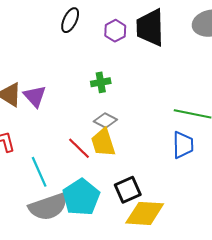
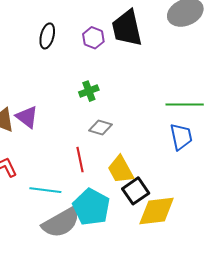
yellow trapezoid: (103, 143) -> (121, 170), moved
red line: (79, 148) -> (80, 160), turned 45
cyan line: (39, 172) -> (45, 190), turned -48

